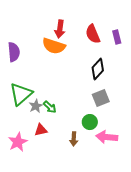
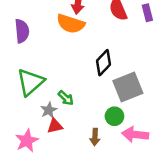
black diamond: (98, 69) -> (104, 63), moved
gray square: (101, 98) -> (128, 87), size x1.4
gray star: (36, 106) -> (49, 110), moved

